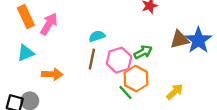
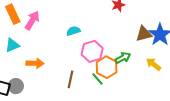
green arrow: (143, 52) -> (123, 58), moved
brown line: (92, 59) -> (70, 79), moved
yellow arrow: (175, 92) -> (153, 64), moved, turned -98

